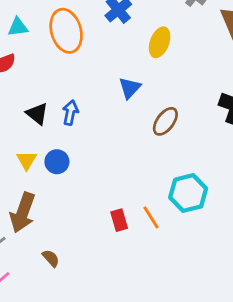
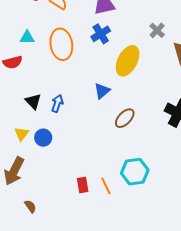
yellow ellipse: (160, 42) -> (128, 61), size x1.4

